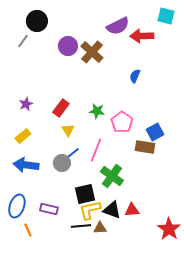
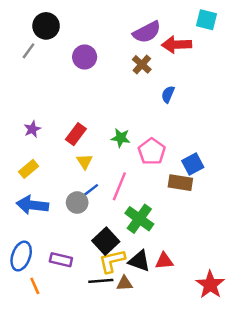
brown cross: (92, 52) -> (142, 64), moved, size x0.7
black square: (85, 194) -> (106, 241), turned -30

